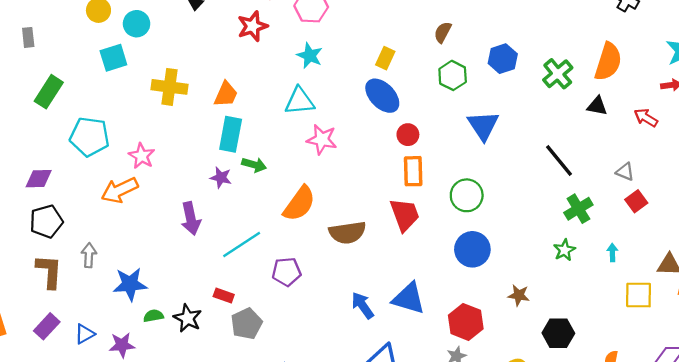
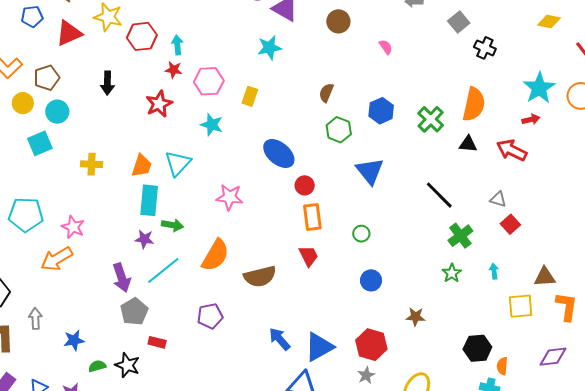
yellow rectangle: (385, 58) -> (250, 96), moved
yellow cross: (169, 87) -> (92, 164), size x0.7
cyan triangle: (300, 101) -> (178, 163), moved, turned -36
red arrow: (646, 118) -> (512, 150), size x1.4
green circle: (467, 195) -> (361, 234), size x0.6
red trapezoid: (405, 215) -> (309, 256), size x0.7
cyan line: (242, 244) -> (163, 271), moved
blue circle: (472, 249) -> (371, 280), size x0.7
blue star: (130, 284) -> (74, 340), size x0.7
blue triangle: (409, 298) -> (319, 347), moved, turned -40
gray pentagon: (247, 324) -> (134, 312), moved
black hexagon: (558, 333) -> (477, 348), moved

